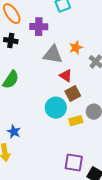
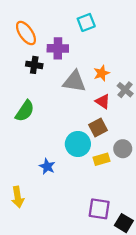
black cross: (11, 41) -> (34, 65), moved
red triangle: (66, 76) -> (103, 101), moved
blue star: (14, 132) -> (47, 166), moved

